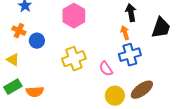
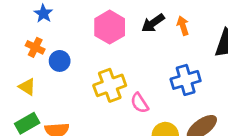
black arrow: (131, 13) -> (153, 23), moved, turned -114
orange arrow: (125, 33) -> (183, 26), moved
pink semicircle: (106, 69) -> (140, 103), moved

